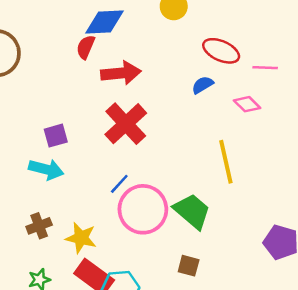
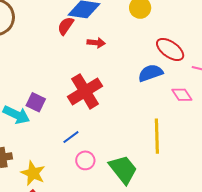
red arrow: (121, 73) -> (96, 43), moved, size x0.6
blue semicircle: (203, 85) -> (150, 73), size x1.4
purple square: (56, 136) -> (36, 102), moved, turned 30
pink circle: (143, 209) -> (85, 160), size x0.5

